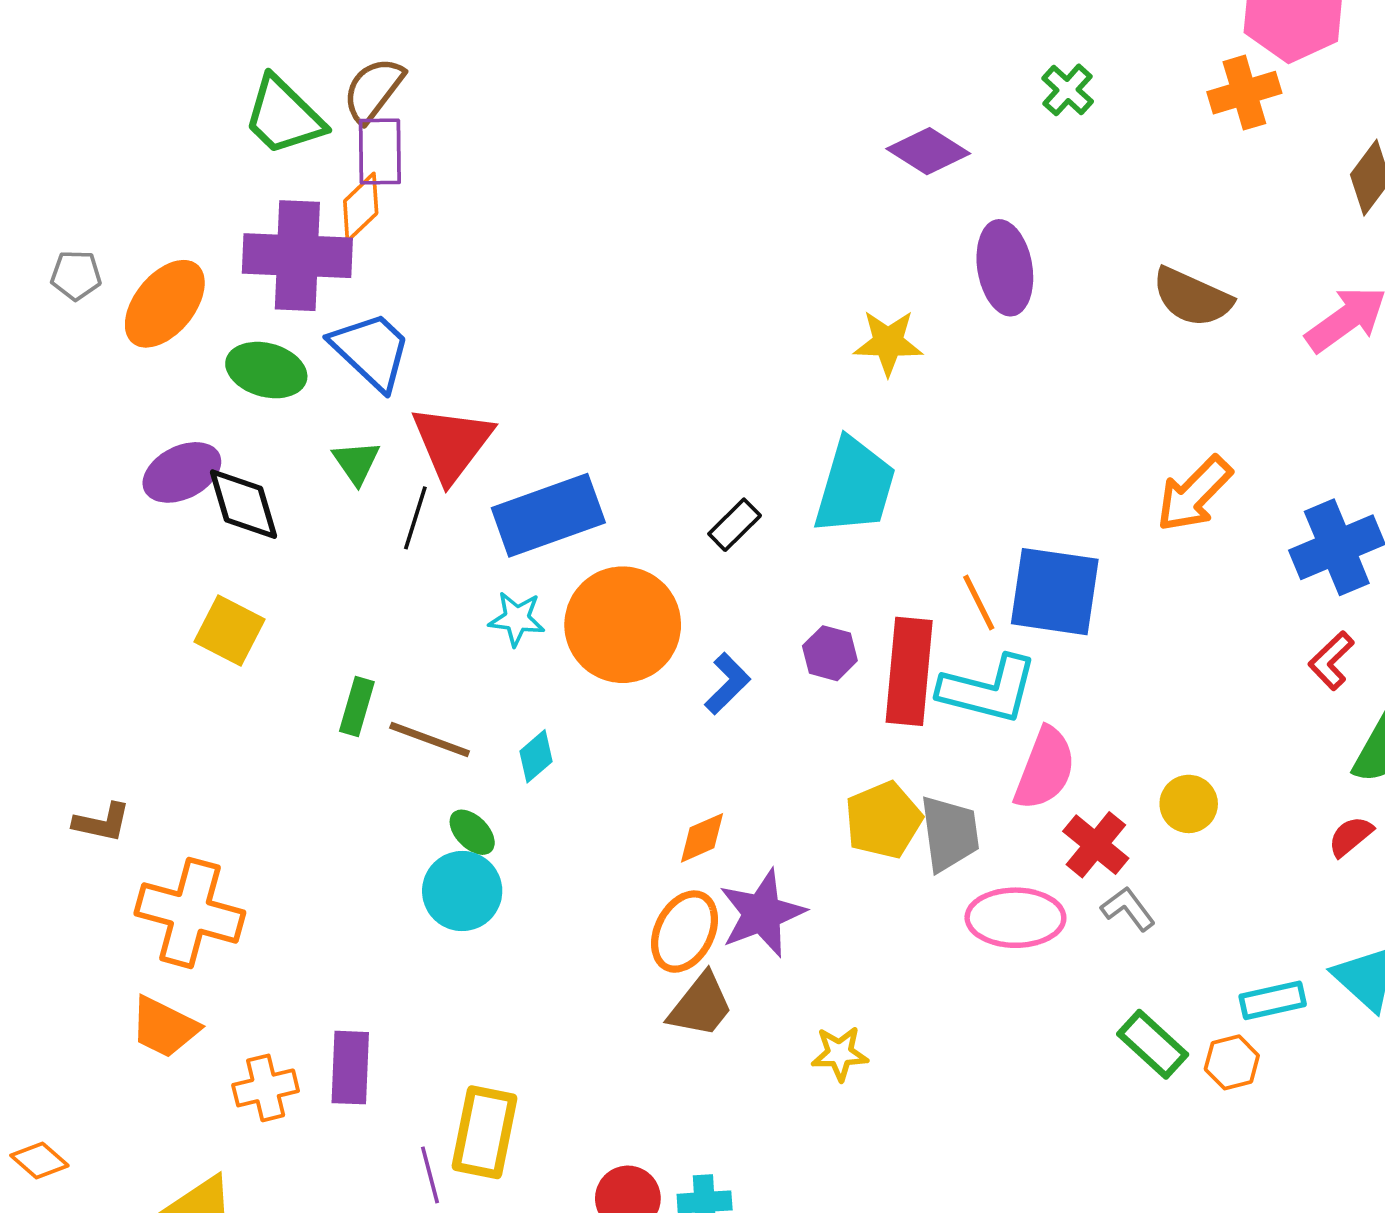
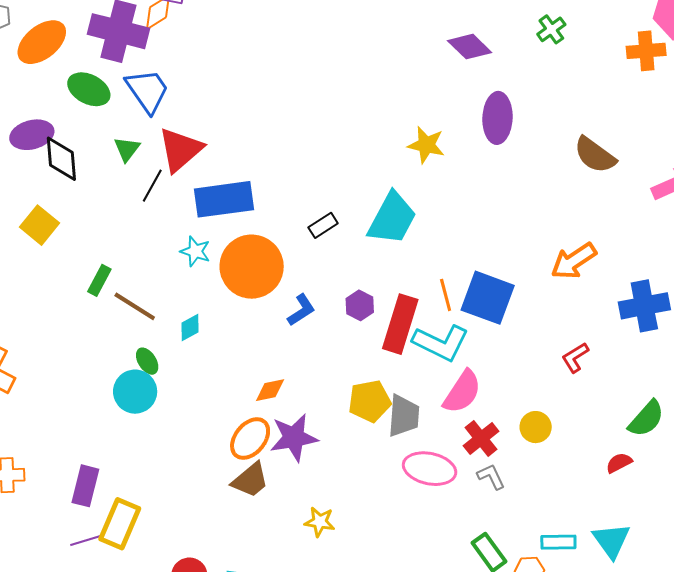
red L-shape: (1331, 661) -> (575, 357), moved
purple rectangle: (350, 1068) -> (85, 486), moved
purple line: (430, 1175) -> (86, 541), turned 76

